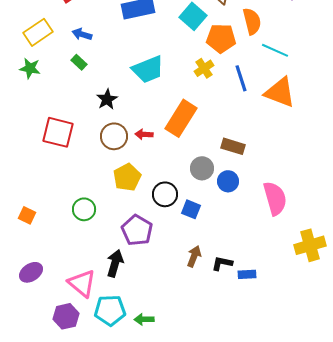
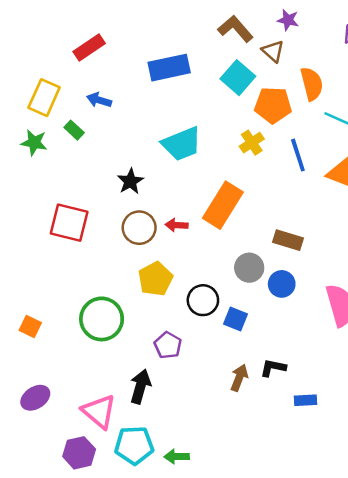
yellow rectangle: (38, 32) -> (44, 98), turned -32
green rectangle: (79, 62) -> (74, 130), moved
green circle: (84, 209) -> (102, 319), size x1.5
purple pentagon: (137, 230) -> (168, 345), size x0.7
black L-shape: (222, 263) -> (273, 368), moved

